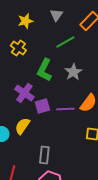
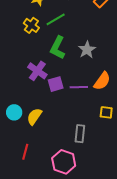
green line: (65, 42) -> (56, 19), moved
yellow semicircle: (22, 126) -> (34, 116), moved
gray rectangle: (44, 155) -> (80, 134), moved

